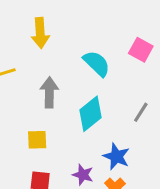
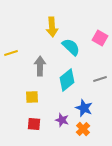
yellow arrow: (40, 33) -> (52, 27), moved
gray line: (141, 112) -> (100, 79), turned 40

